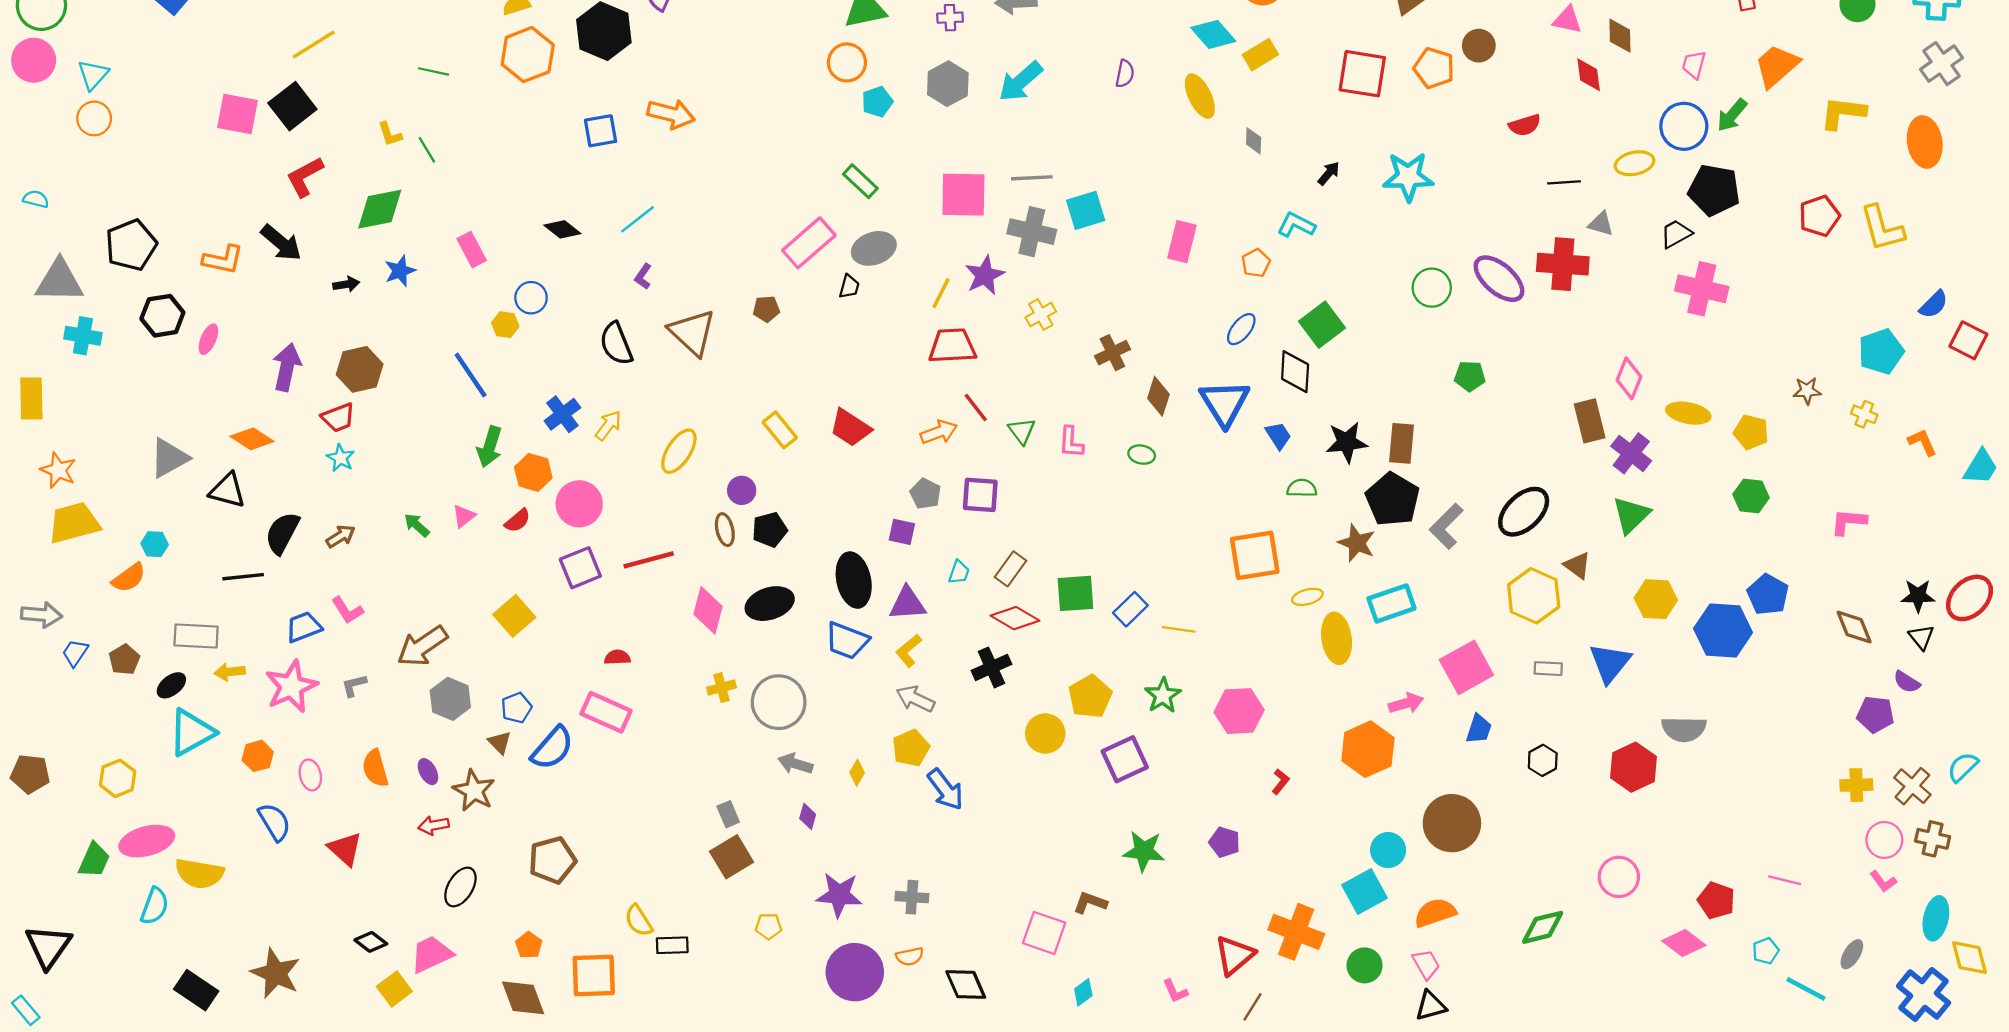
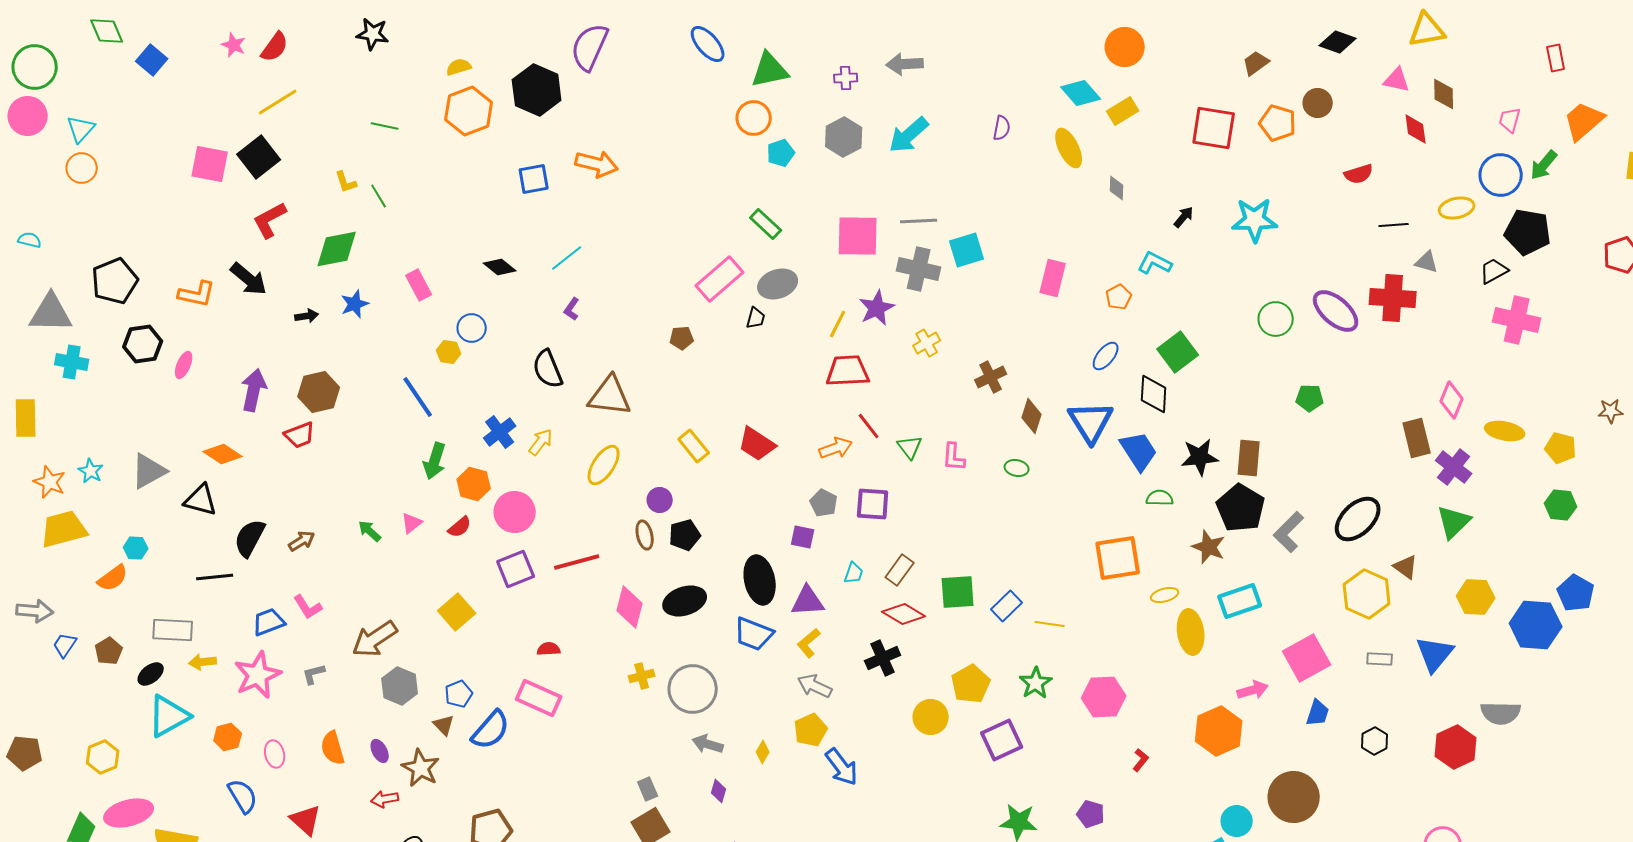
brown triangle: (692, 332) -> (610, 396), moved, turned -36
blue trapezoid: (1278, 436) -> (1139, 451), size x1.6
cyan star: (341, 458) -> (91, 471), moved

